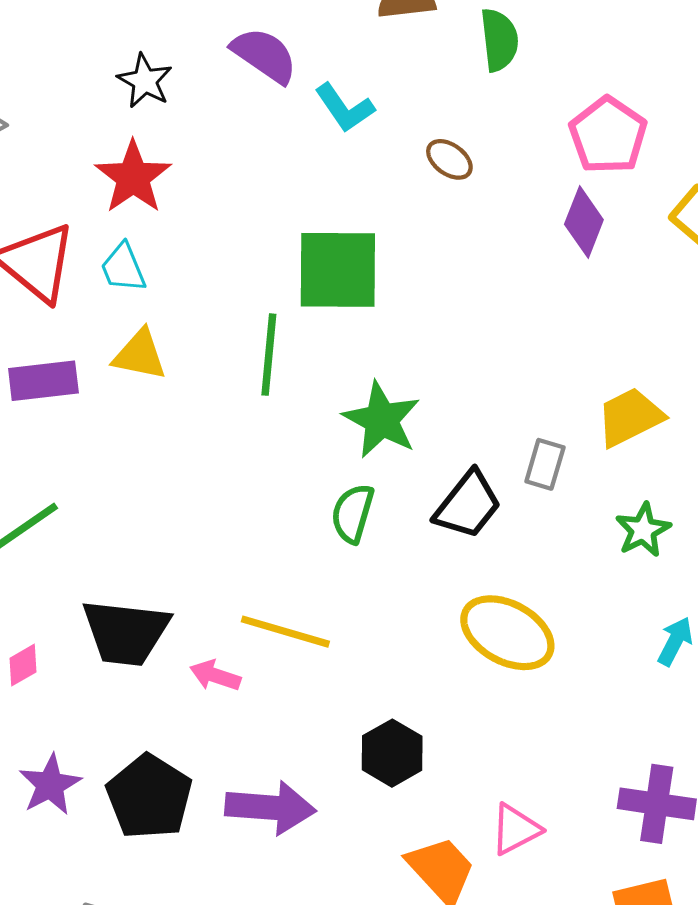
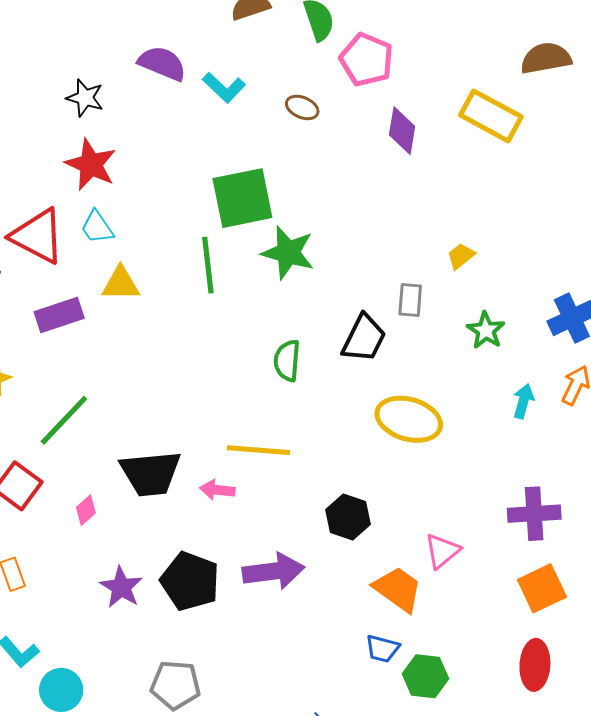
pink pentagon: (608, 135) -> (366, 60), moved
yellow trapezoid: (630, 417) -> (461, 256), size x0.6
green star: (382, 420) -> (288, 253), moved

